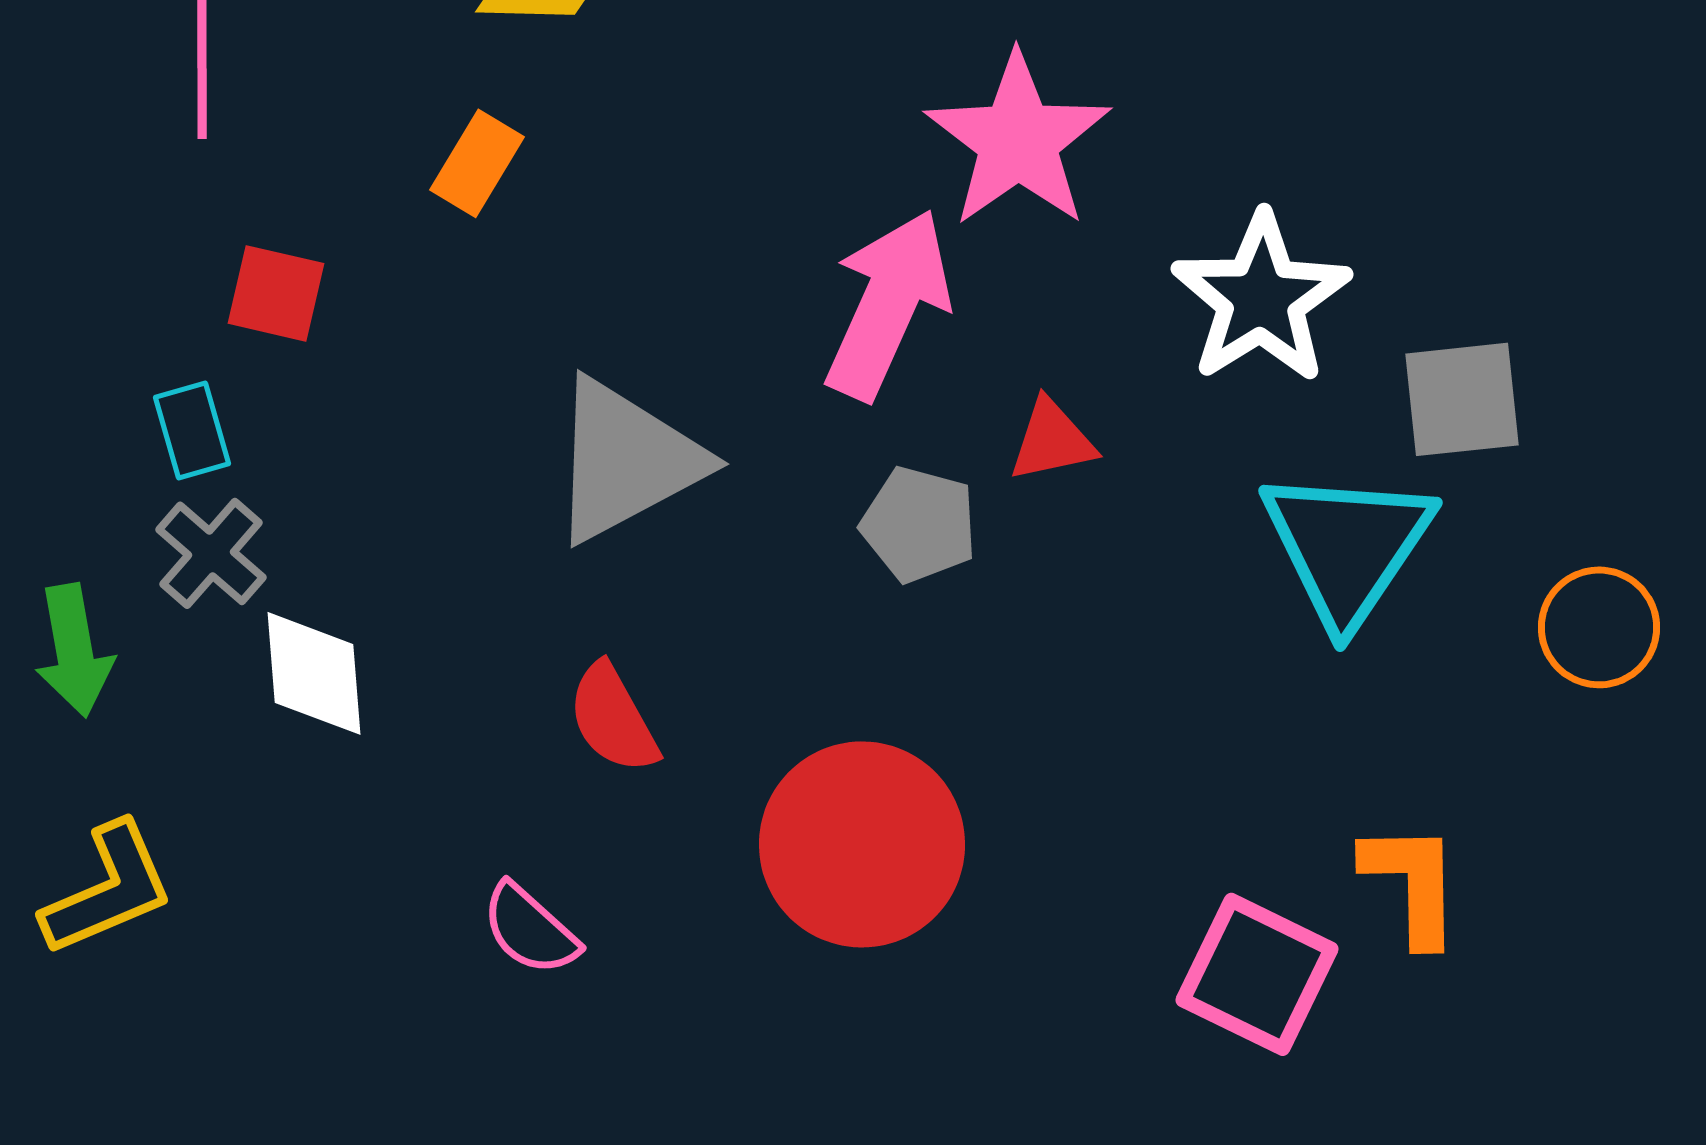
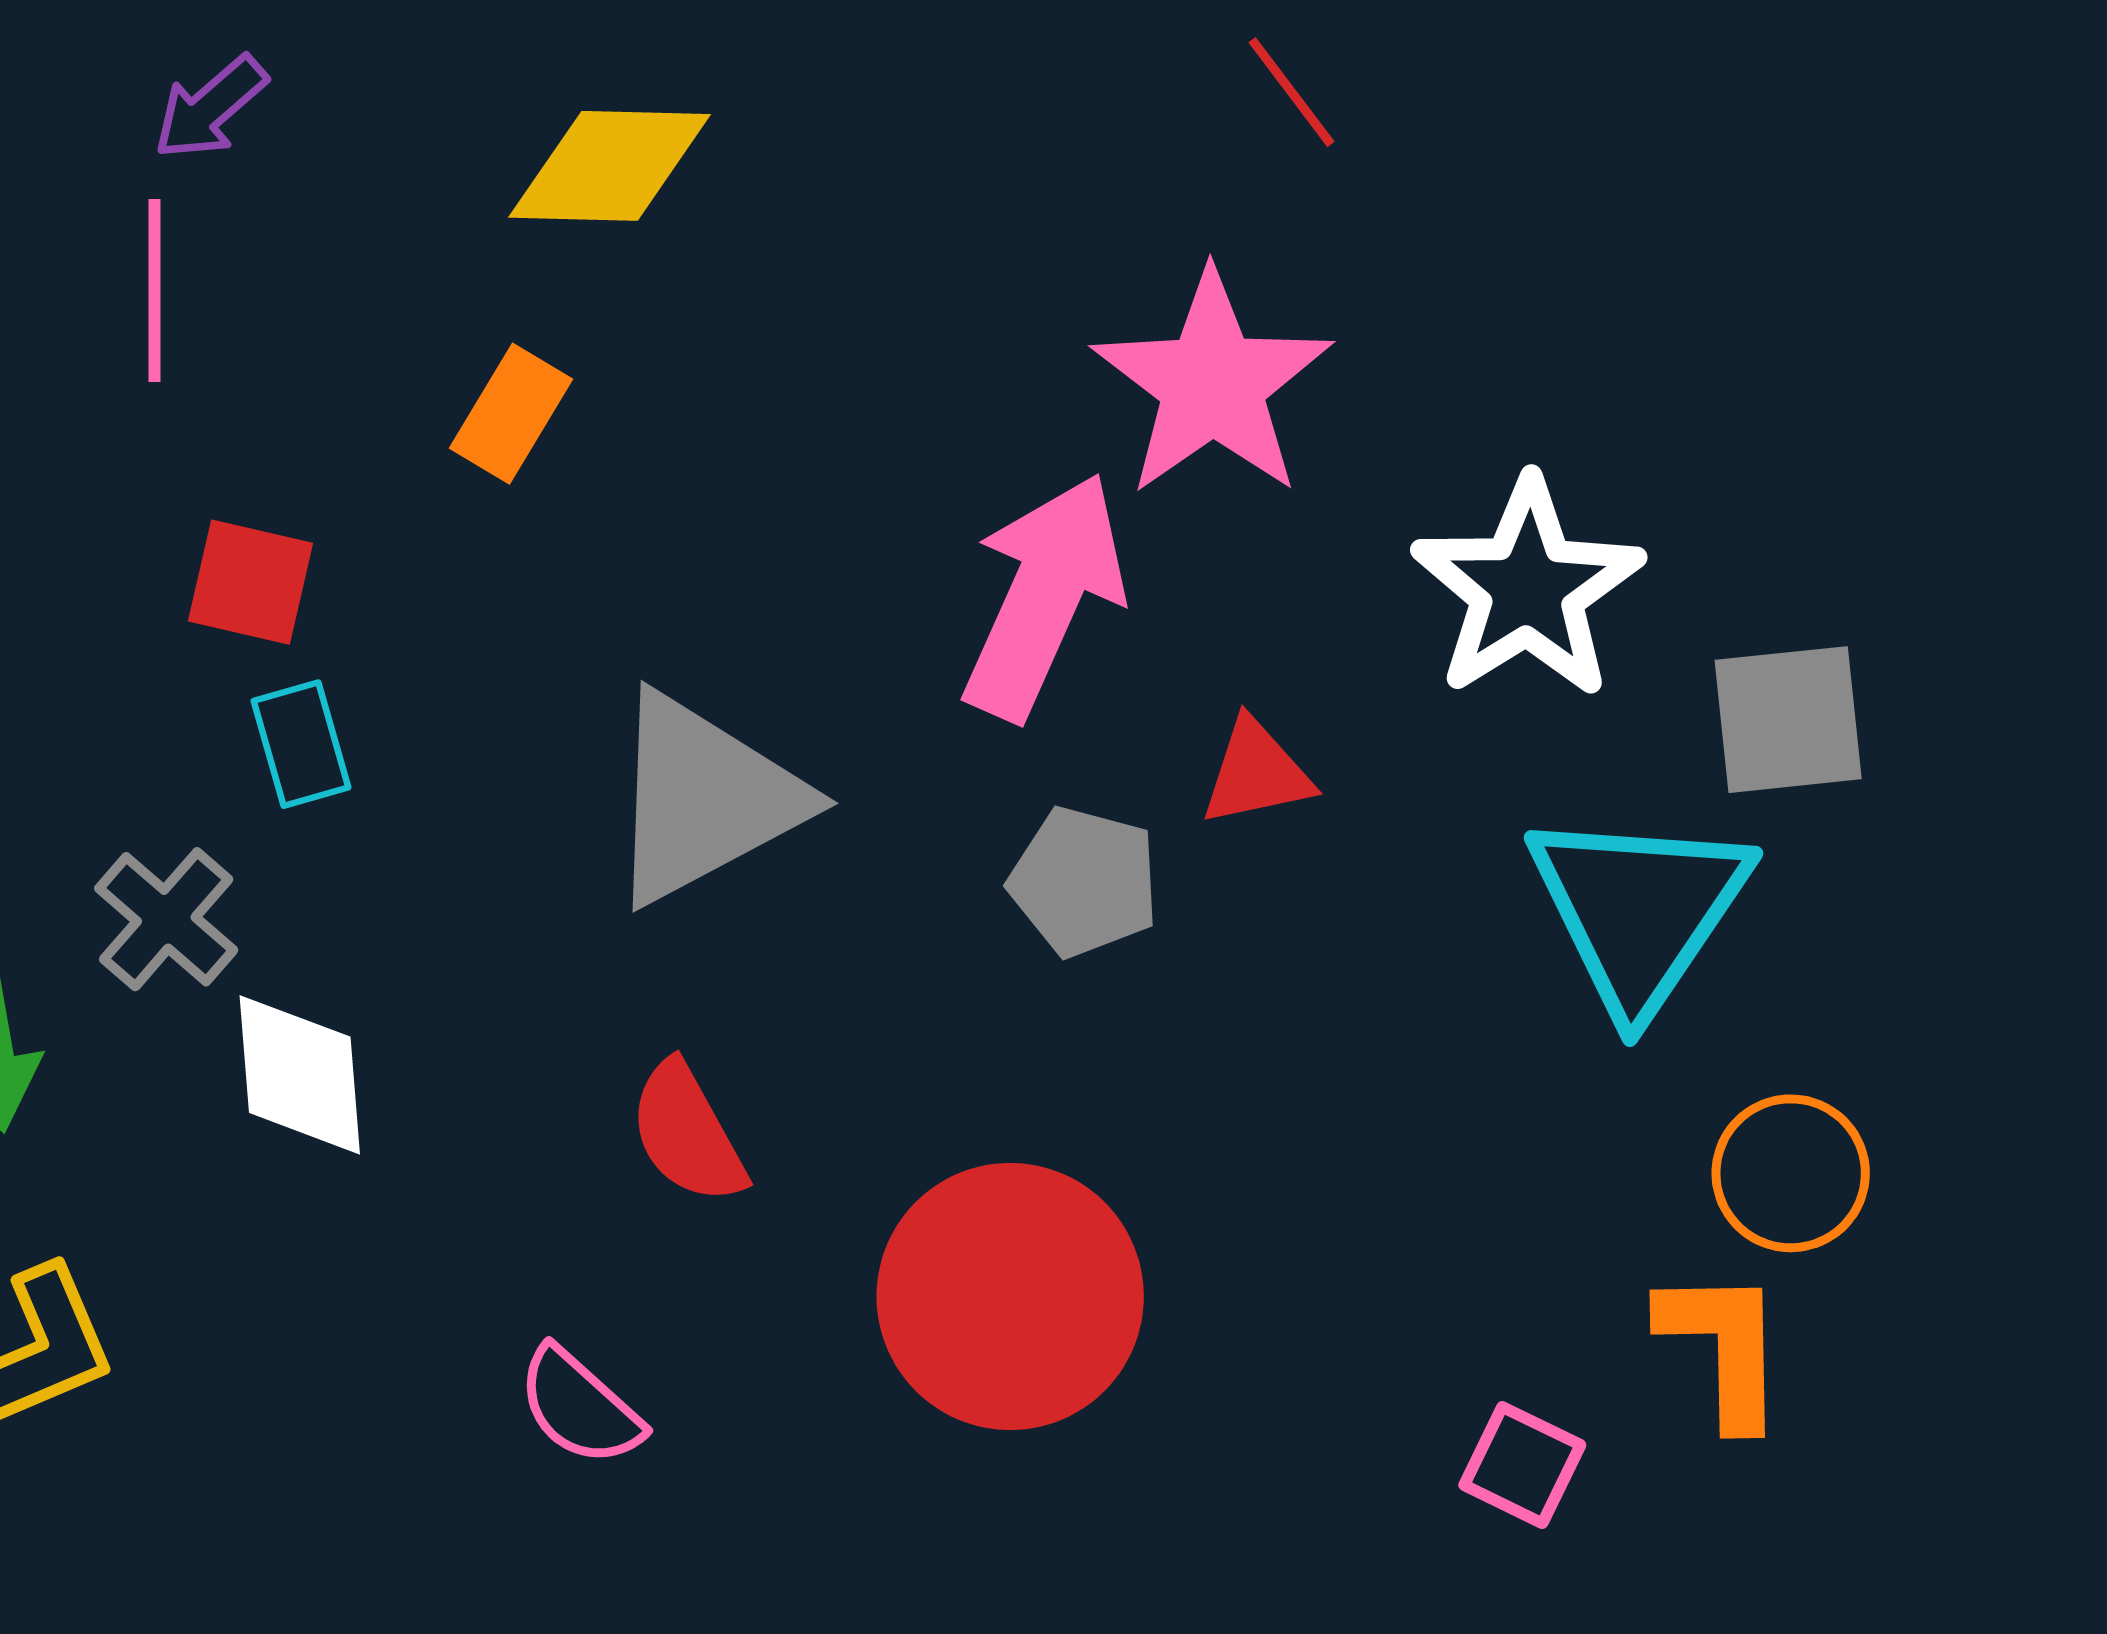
cyan rectangle: (192, 430) -> (301, 744), moved
orange circle: (1599, 627) -> (1791, 1173), moved
pink square: (1257, 974) -> (1522, 1465), size x0.6

